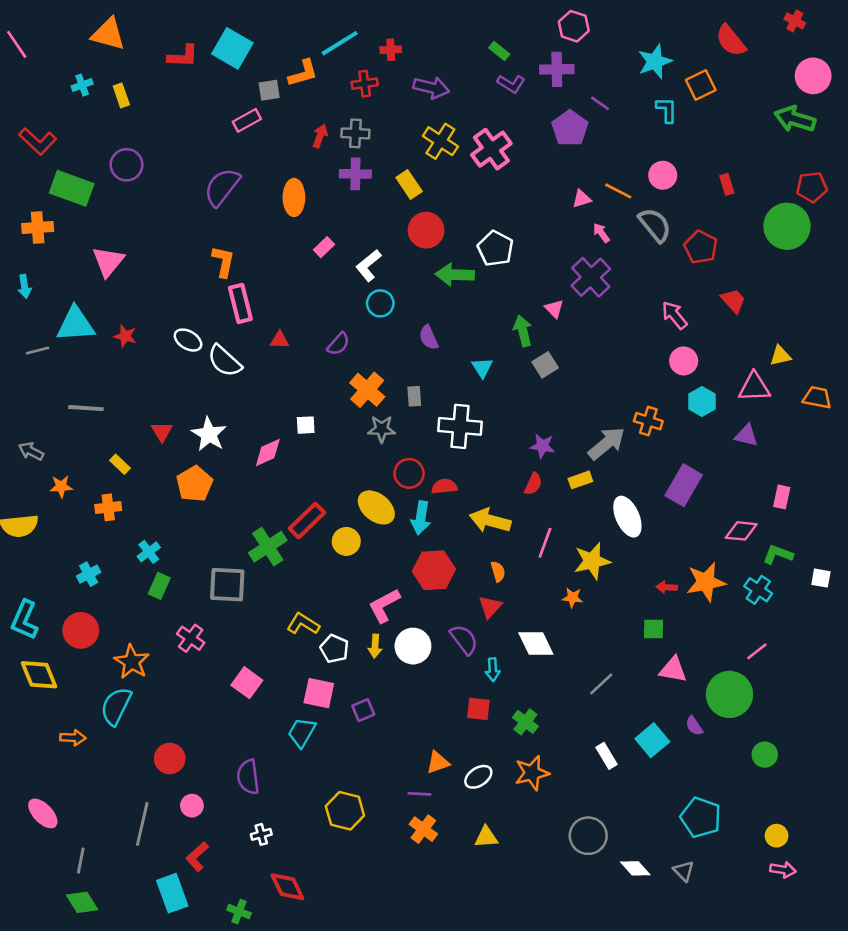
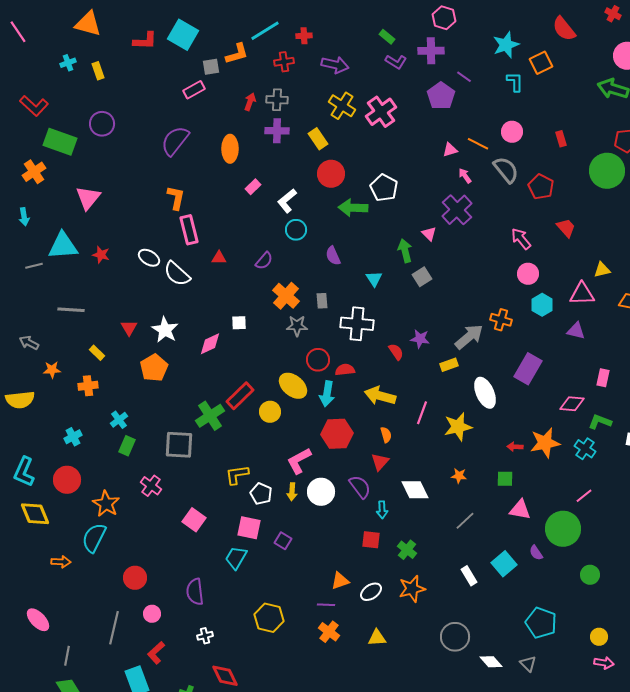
orange cross: (38, 228) -> (34, 172), turned -30
red semicircle: (533, 484) -> (396, 352), moved, turned -60
orange star: (573, 598) -> (459, 476), moved
yellow L-shape: (303, 624) -> (237, 475), turned -40
purple square: (363, 710) -> (283, 541), turned -36

